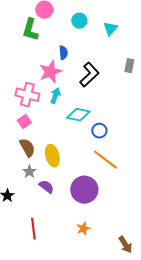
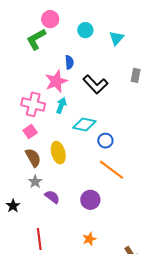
green L-shape: (30, 30) -> (36, 39), turned 45
black L-shape: (89, 75) -> (95, 84), turned 90
yellow ellipse: (52, 156) -> (58, 153), moved
purple circle: (84, 190) -> (90, 200), size x0.7

